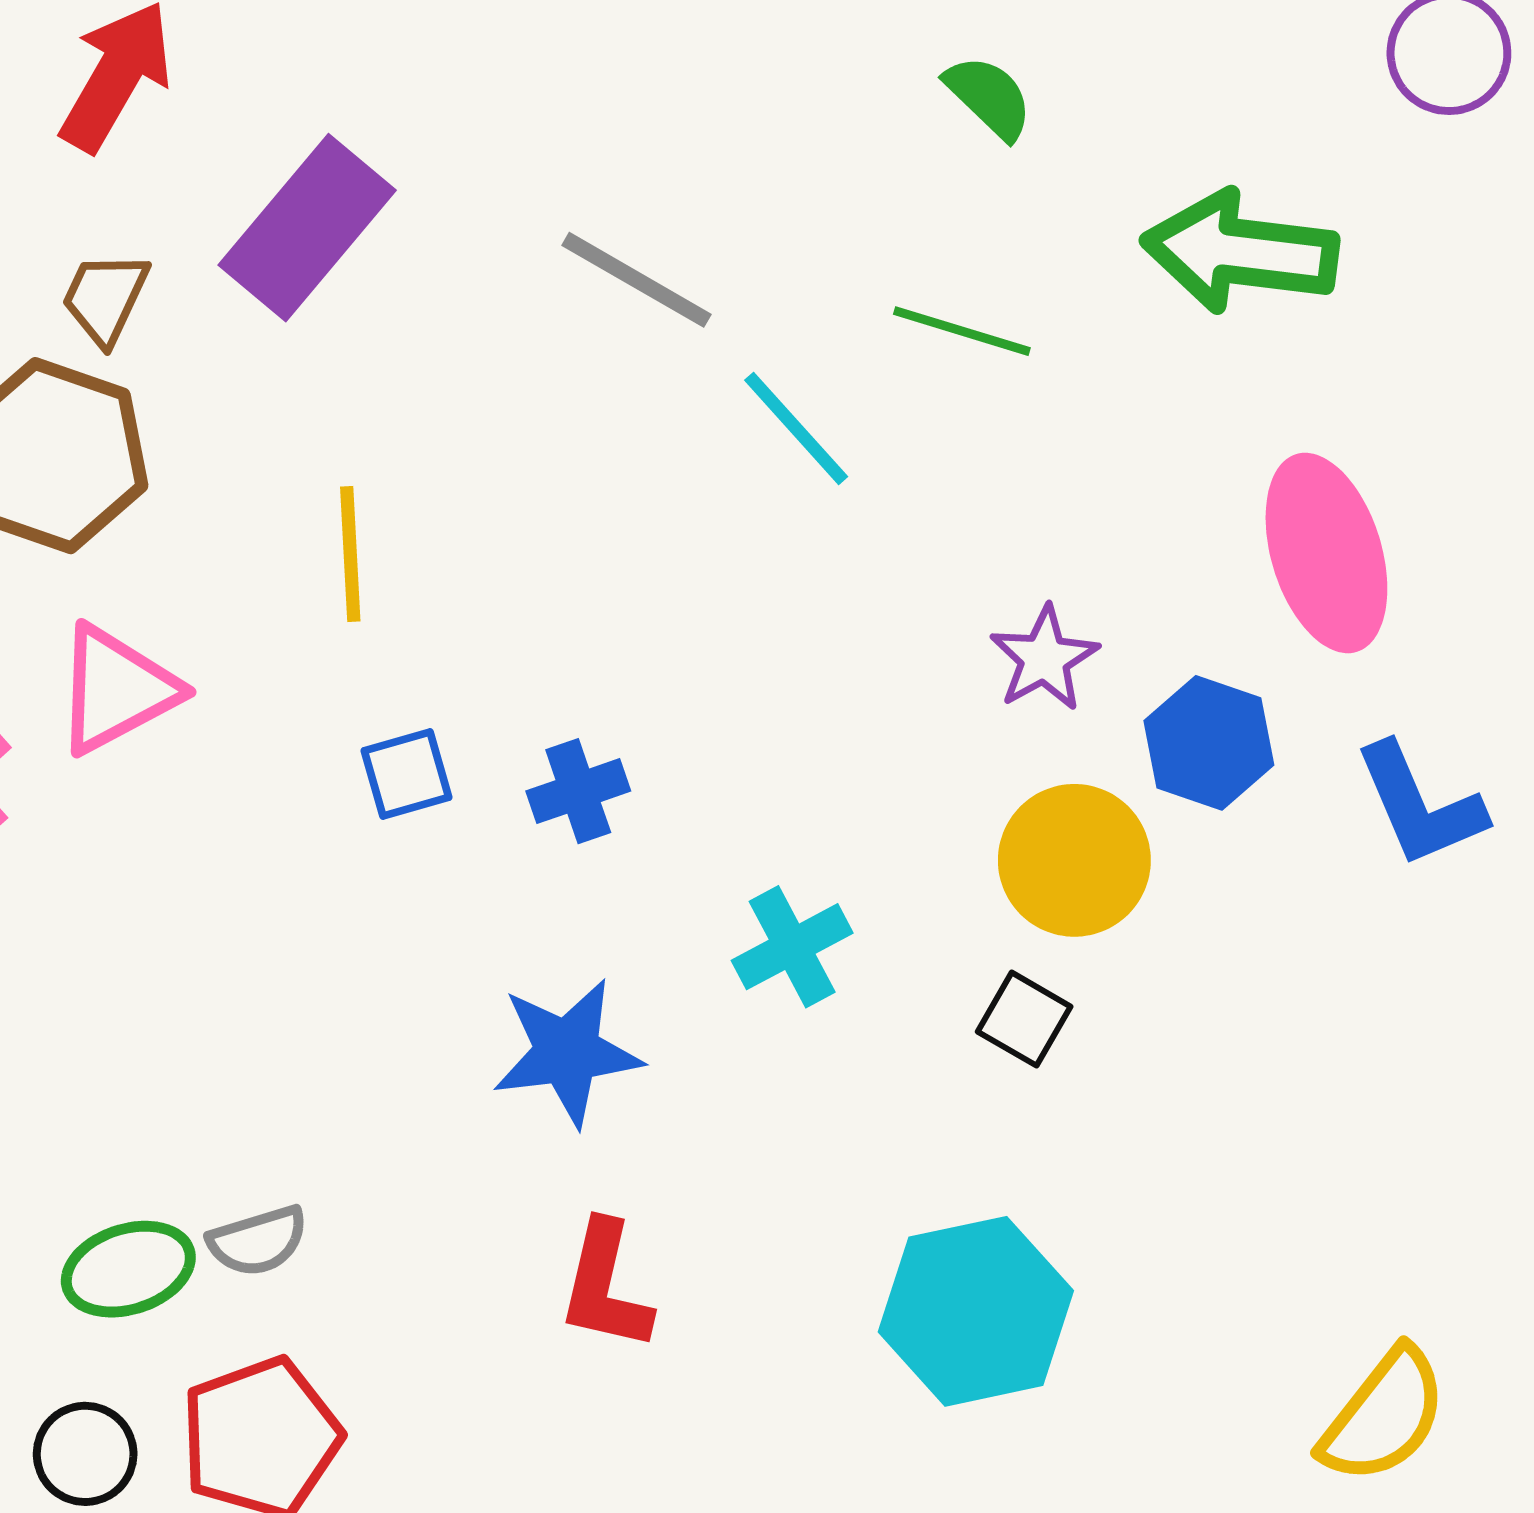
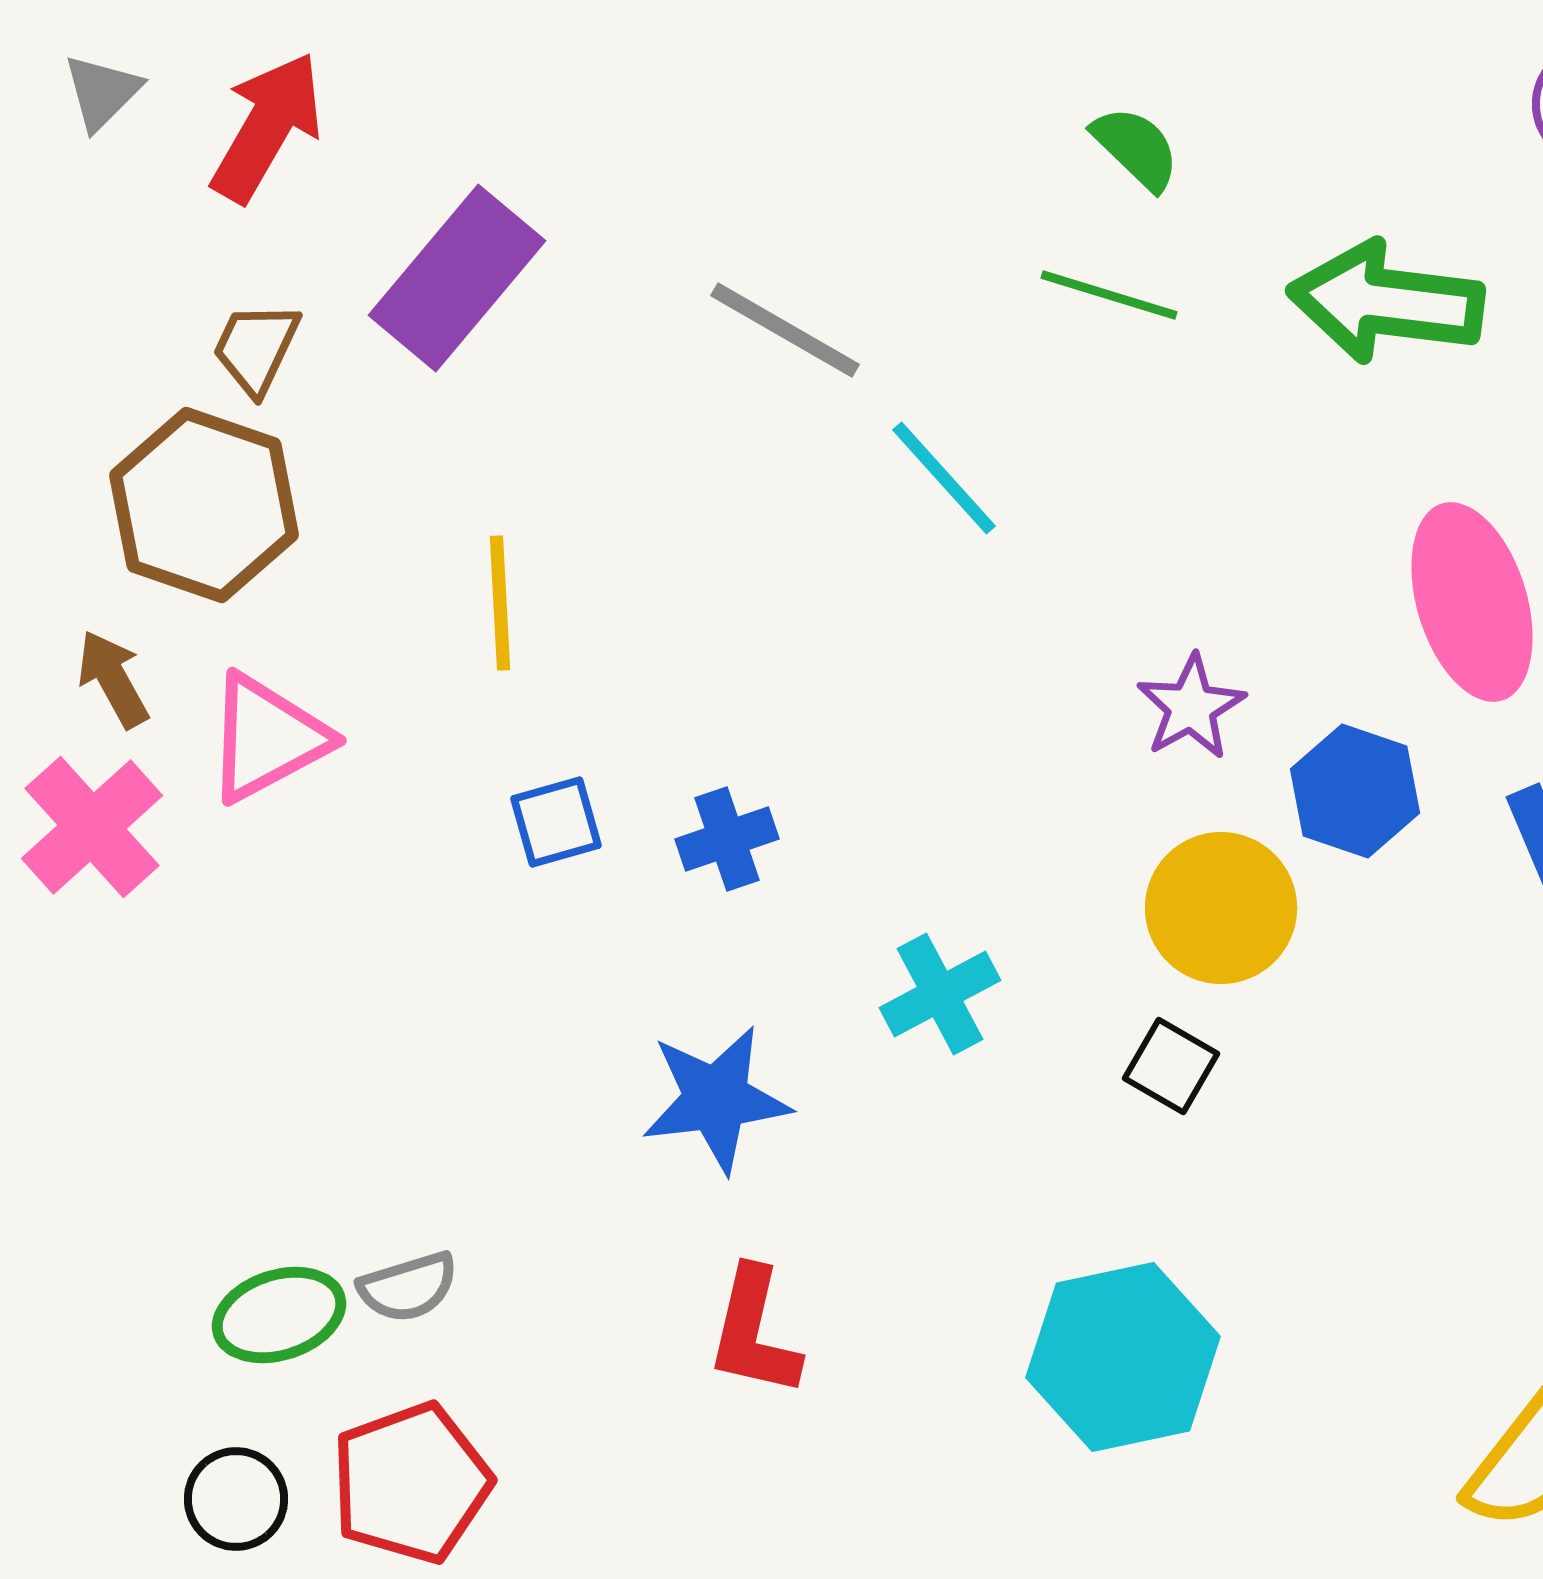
green line: (962, 331) -> (1109, 295), moved

